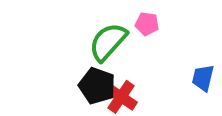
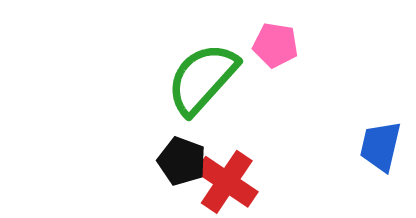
black pentagon: (97, 86) -> (182, 161), size x0.7

